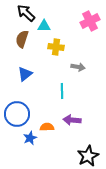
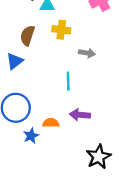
brown semicircle: (22, 39) -> (27, 36), moved
blue triangle: (25, 74) -> (15, 61), moved

